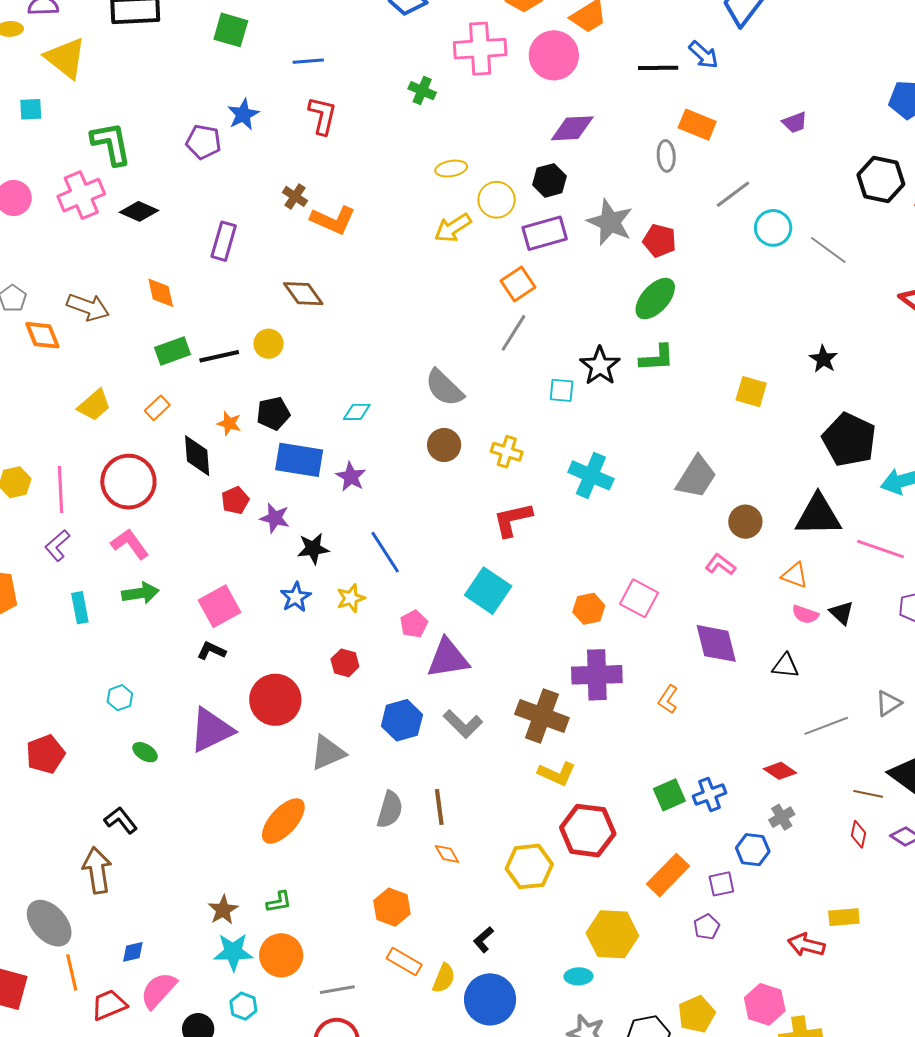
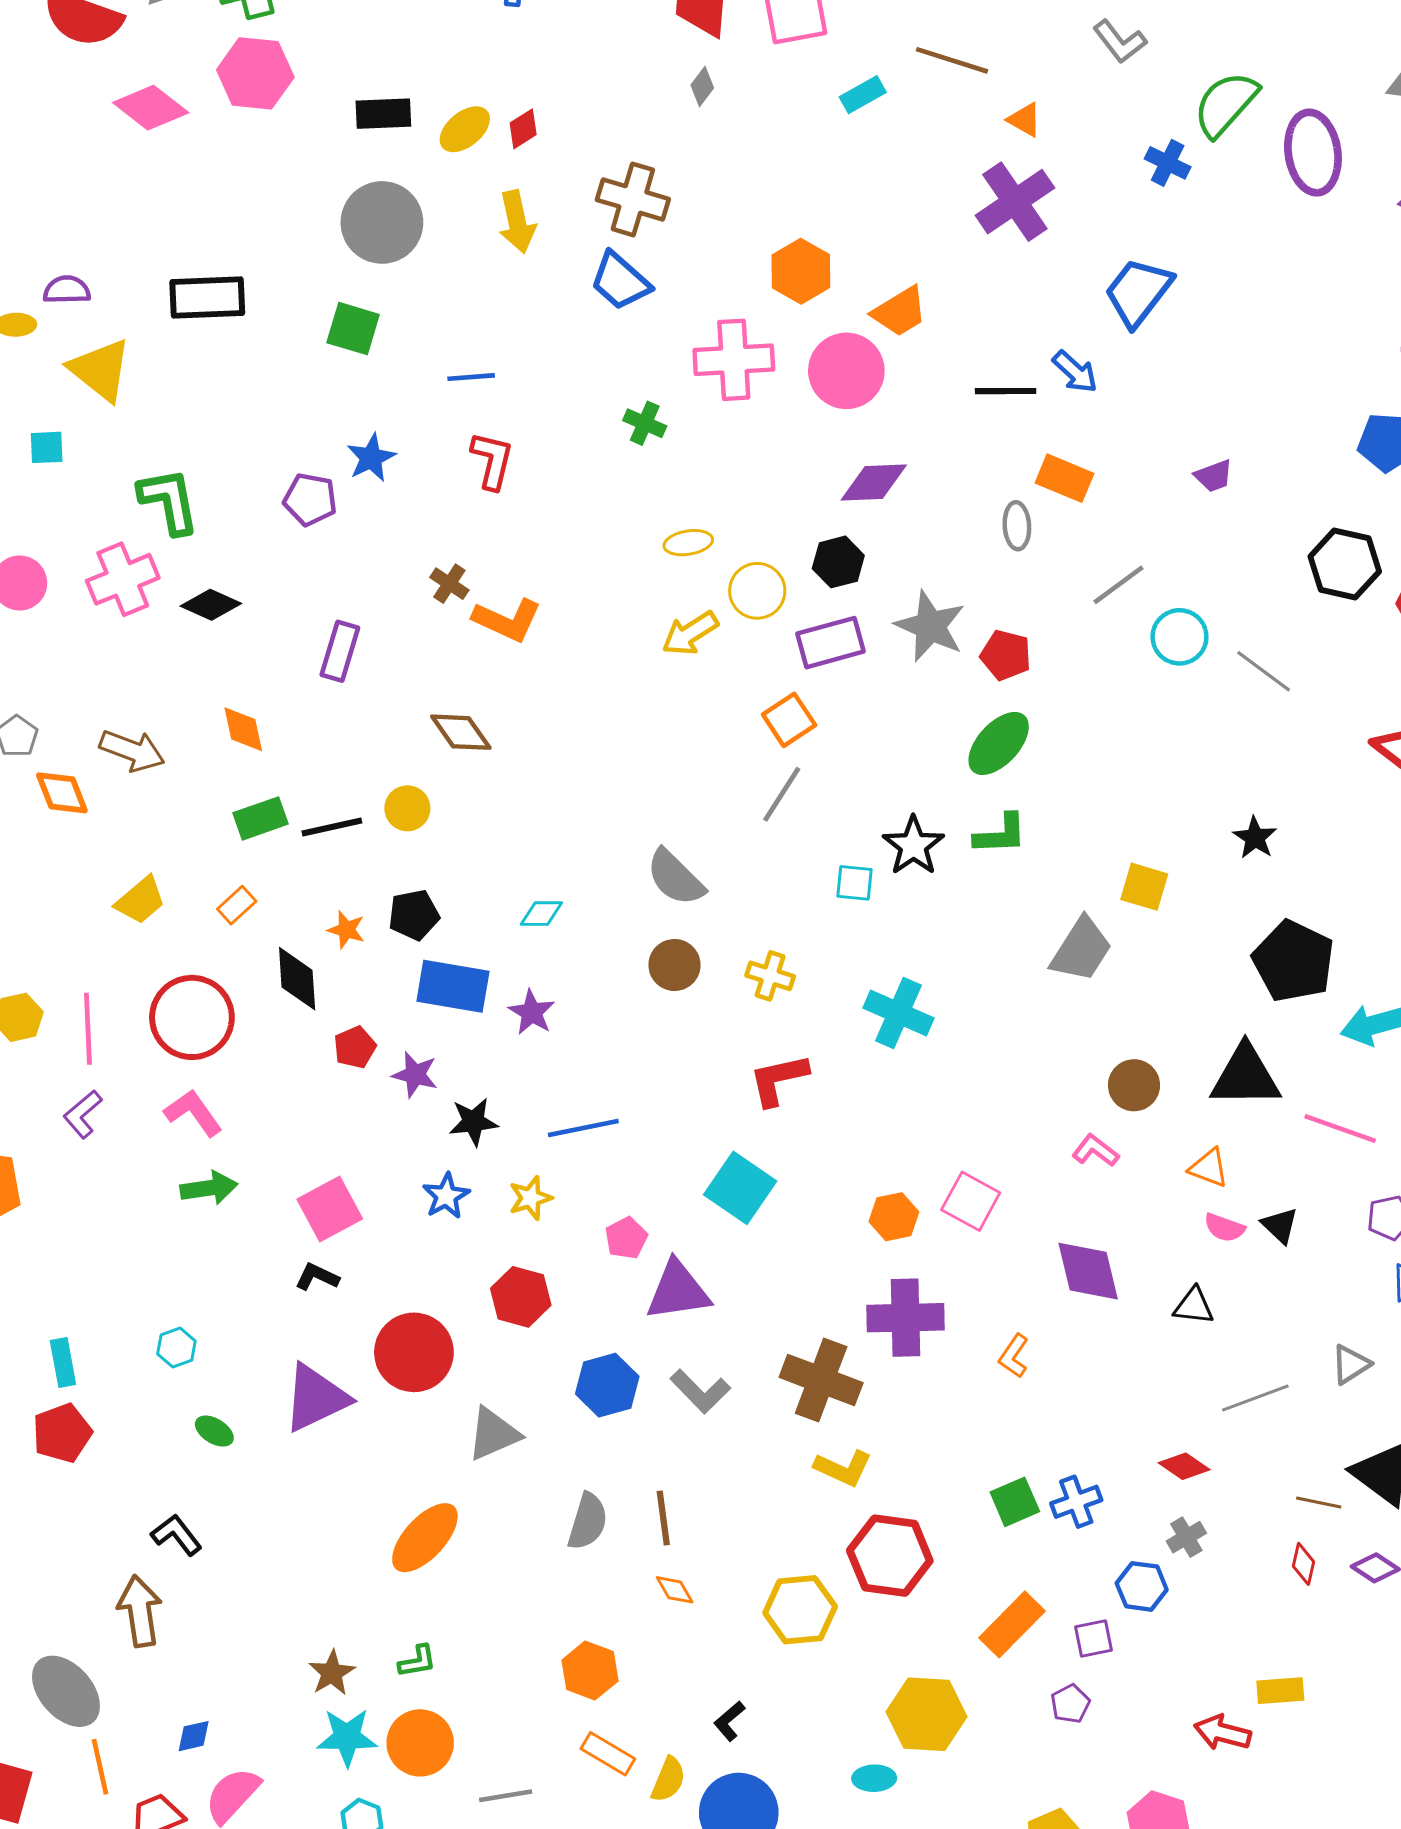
gray trapezoid: (696, 477) -> (1081, 950), moved
blue line: (385, 552) -> (583, 1128), turned -69
cyan rectangle: (80, 608) -> (63, 1362), moved
red hexagon: (345, 663) -> (521, 1297), size x1.4

